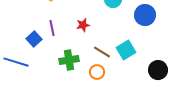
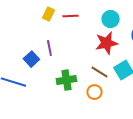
red star: (83, 25) -> (107, 43), moved, size x1.6

